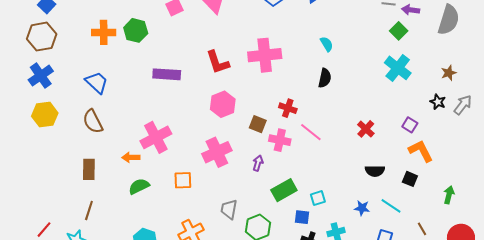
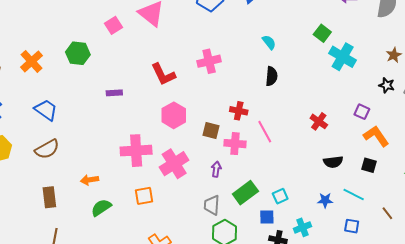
green square: (399, 31) -> (322, 33), moved
orange cross: (104, 32) -> (32, 61), moved, turned -35
pink cross: (265, 55) -> (209, 61), size x0.7
purple rectangle: (167, 74) -> (114, 93), size x0.6
brown semicircle: (93, 121) -> (47, 149), turned -85
pink line: (311, 132) -> (265, 132), turned 30
pink cross: (156, 137) -> (136, 151), moved, turned 32
gray trapezoid: (229, 209) -> (212, 205), moved

